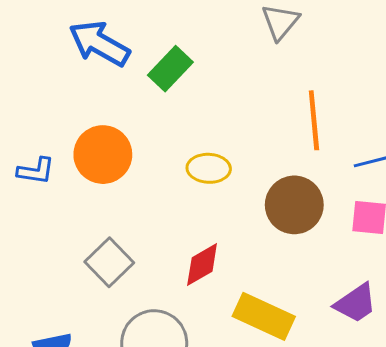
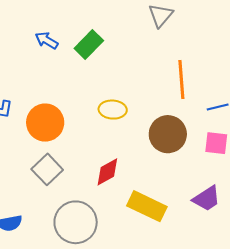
blue arrow: (99, 44) -> (47, 40), moved, size x0.6
orange circle: (103, 155) -> (45, 123), moved

